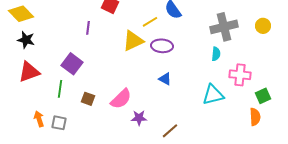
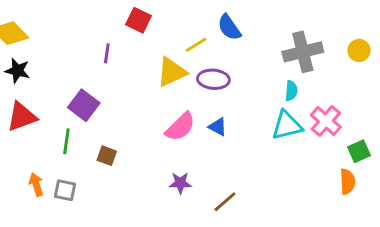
pink cross: (240, 75) -> (326, 121), turned 35
cyan triangle: (213, 95) -> (287, 125), moved
pink semicircle: (121, 99) -> (180, 127), moved

